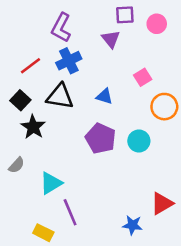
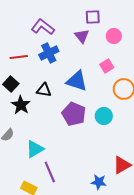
pink circle: (157, 24) -> (114, 36), moved
purple L-shape: (61, 28) -> (43, 27), turned 100
red line: (31, 66) -> (19, 57), turned 30
black triangle: (60, 96) -> (44, 90), moved, size x0.7
blue triangle: (104, 96) -> (77, 81), size x1.6

